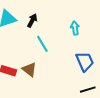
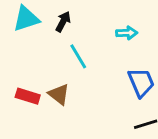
cyan arrow: (75, 28) -> (127, 33), turned 96

